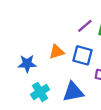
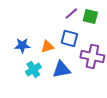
orange triangle: (57, 52) -> (47, 46), moved

